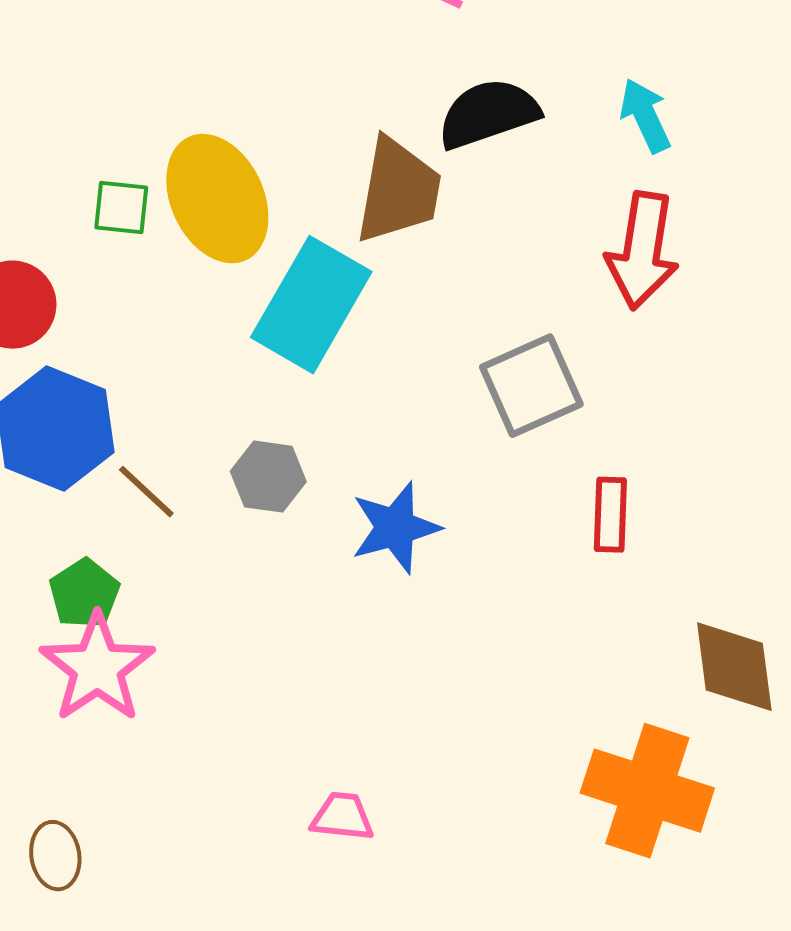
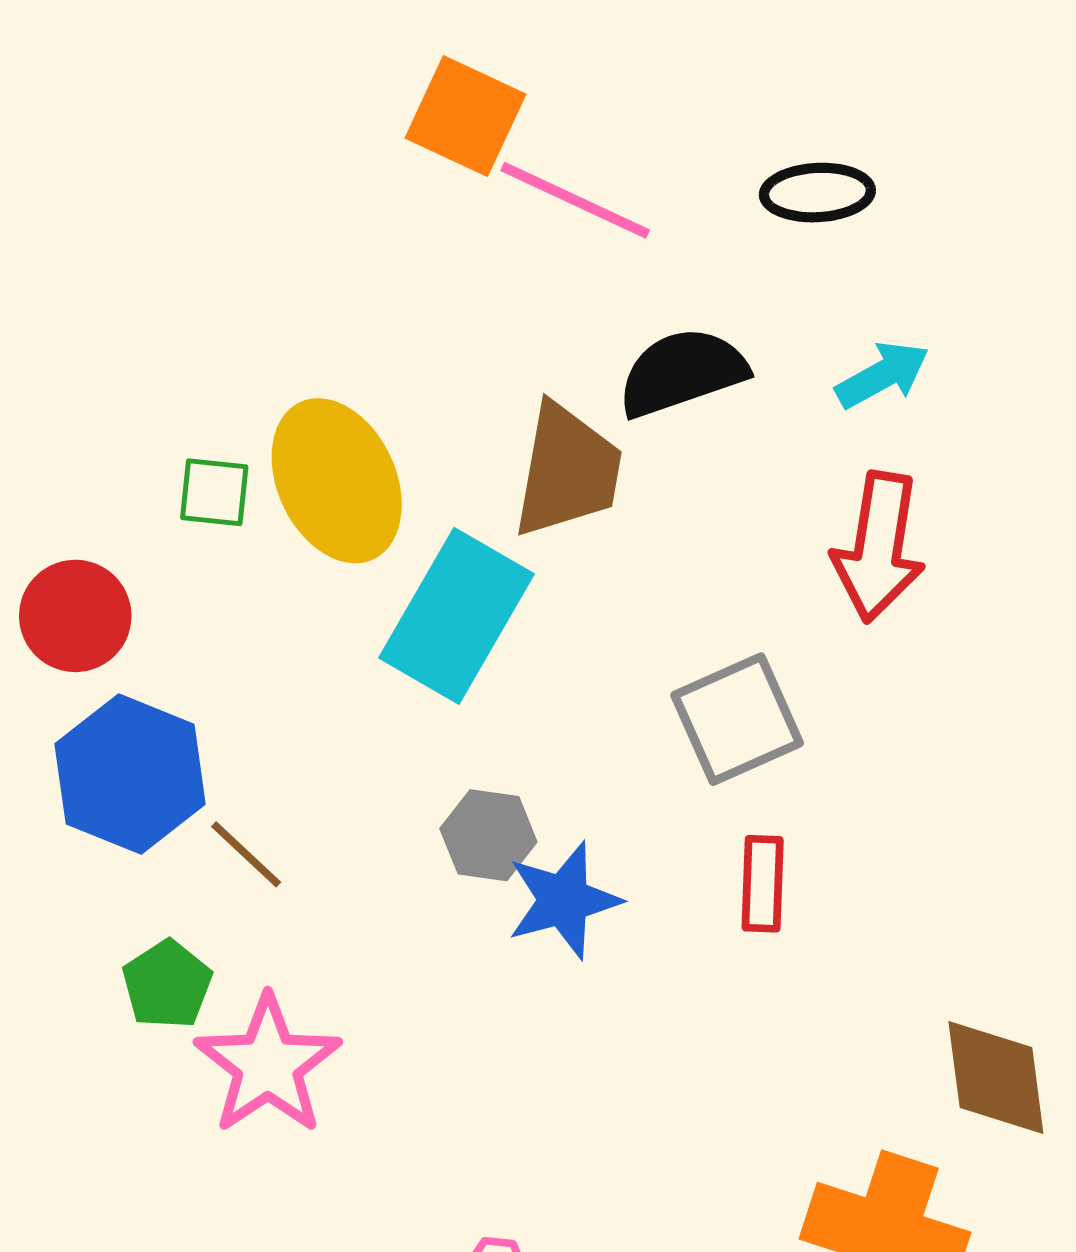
cyan arrow: (645, 116) -> (882, 375), turned 86
gray hexagon: (268, 477) -> (488, 835), moved
red rectangle: (610, 515) -> (763, 884), moved
pink star: (97, 668) -> (268, 1065), moved

